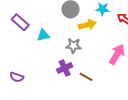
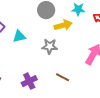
purple cross: (65, 68) -> (29, 81), moved

